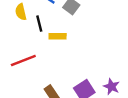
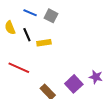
red line: (23, 60) -> (19, 68), turned 55

